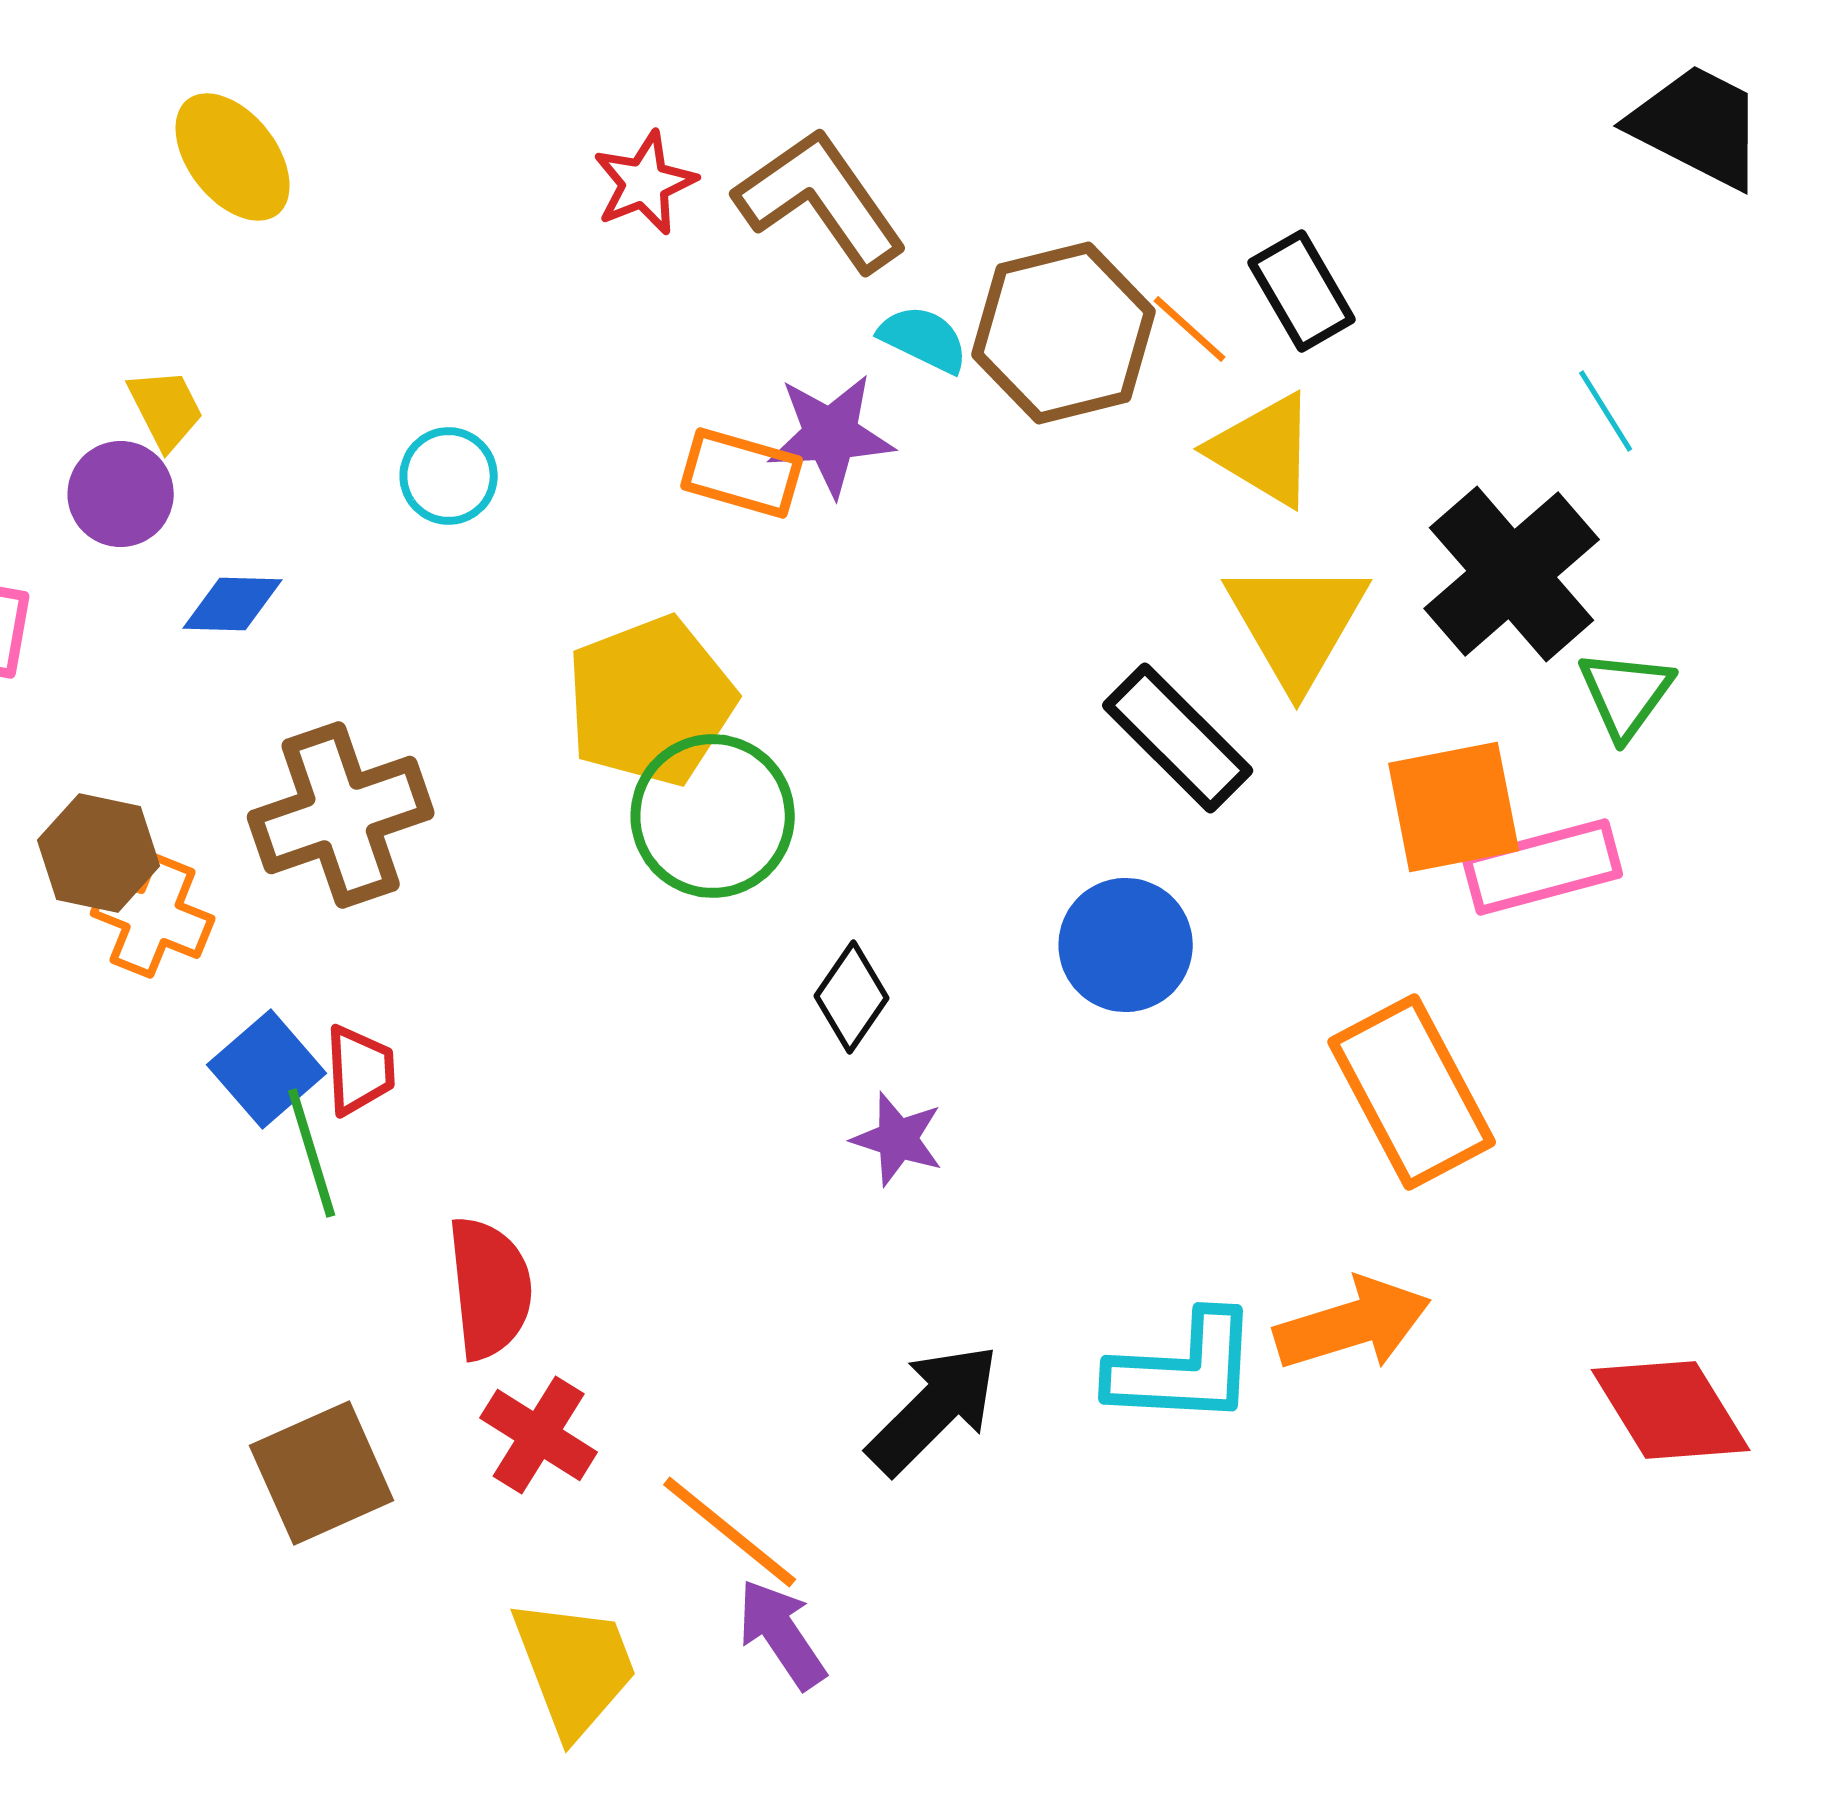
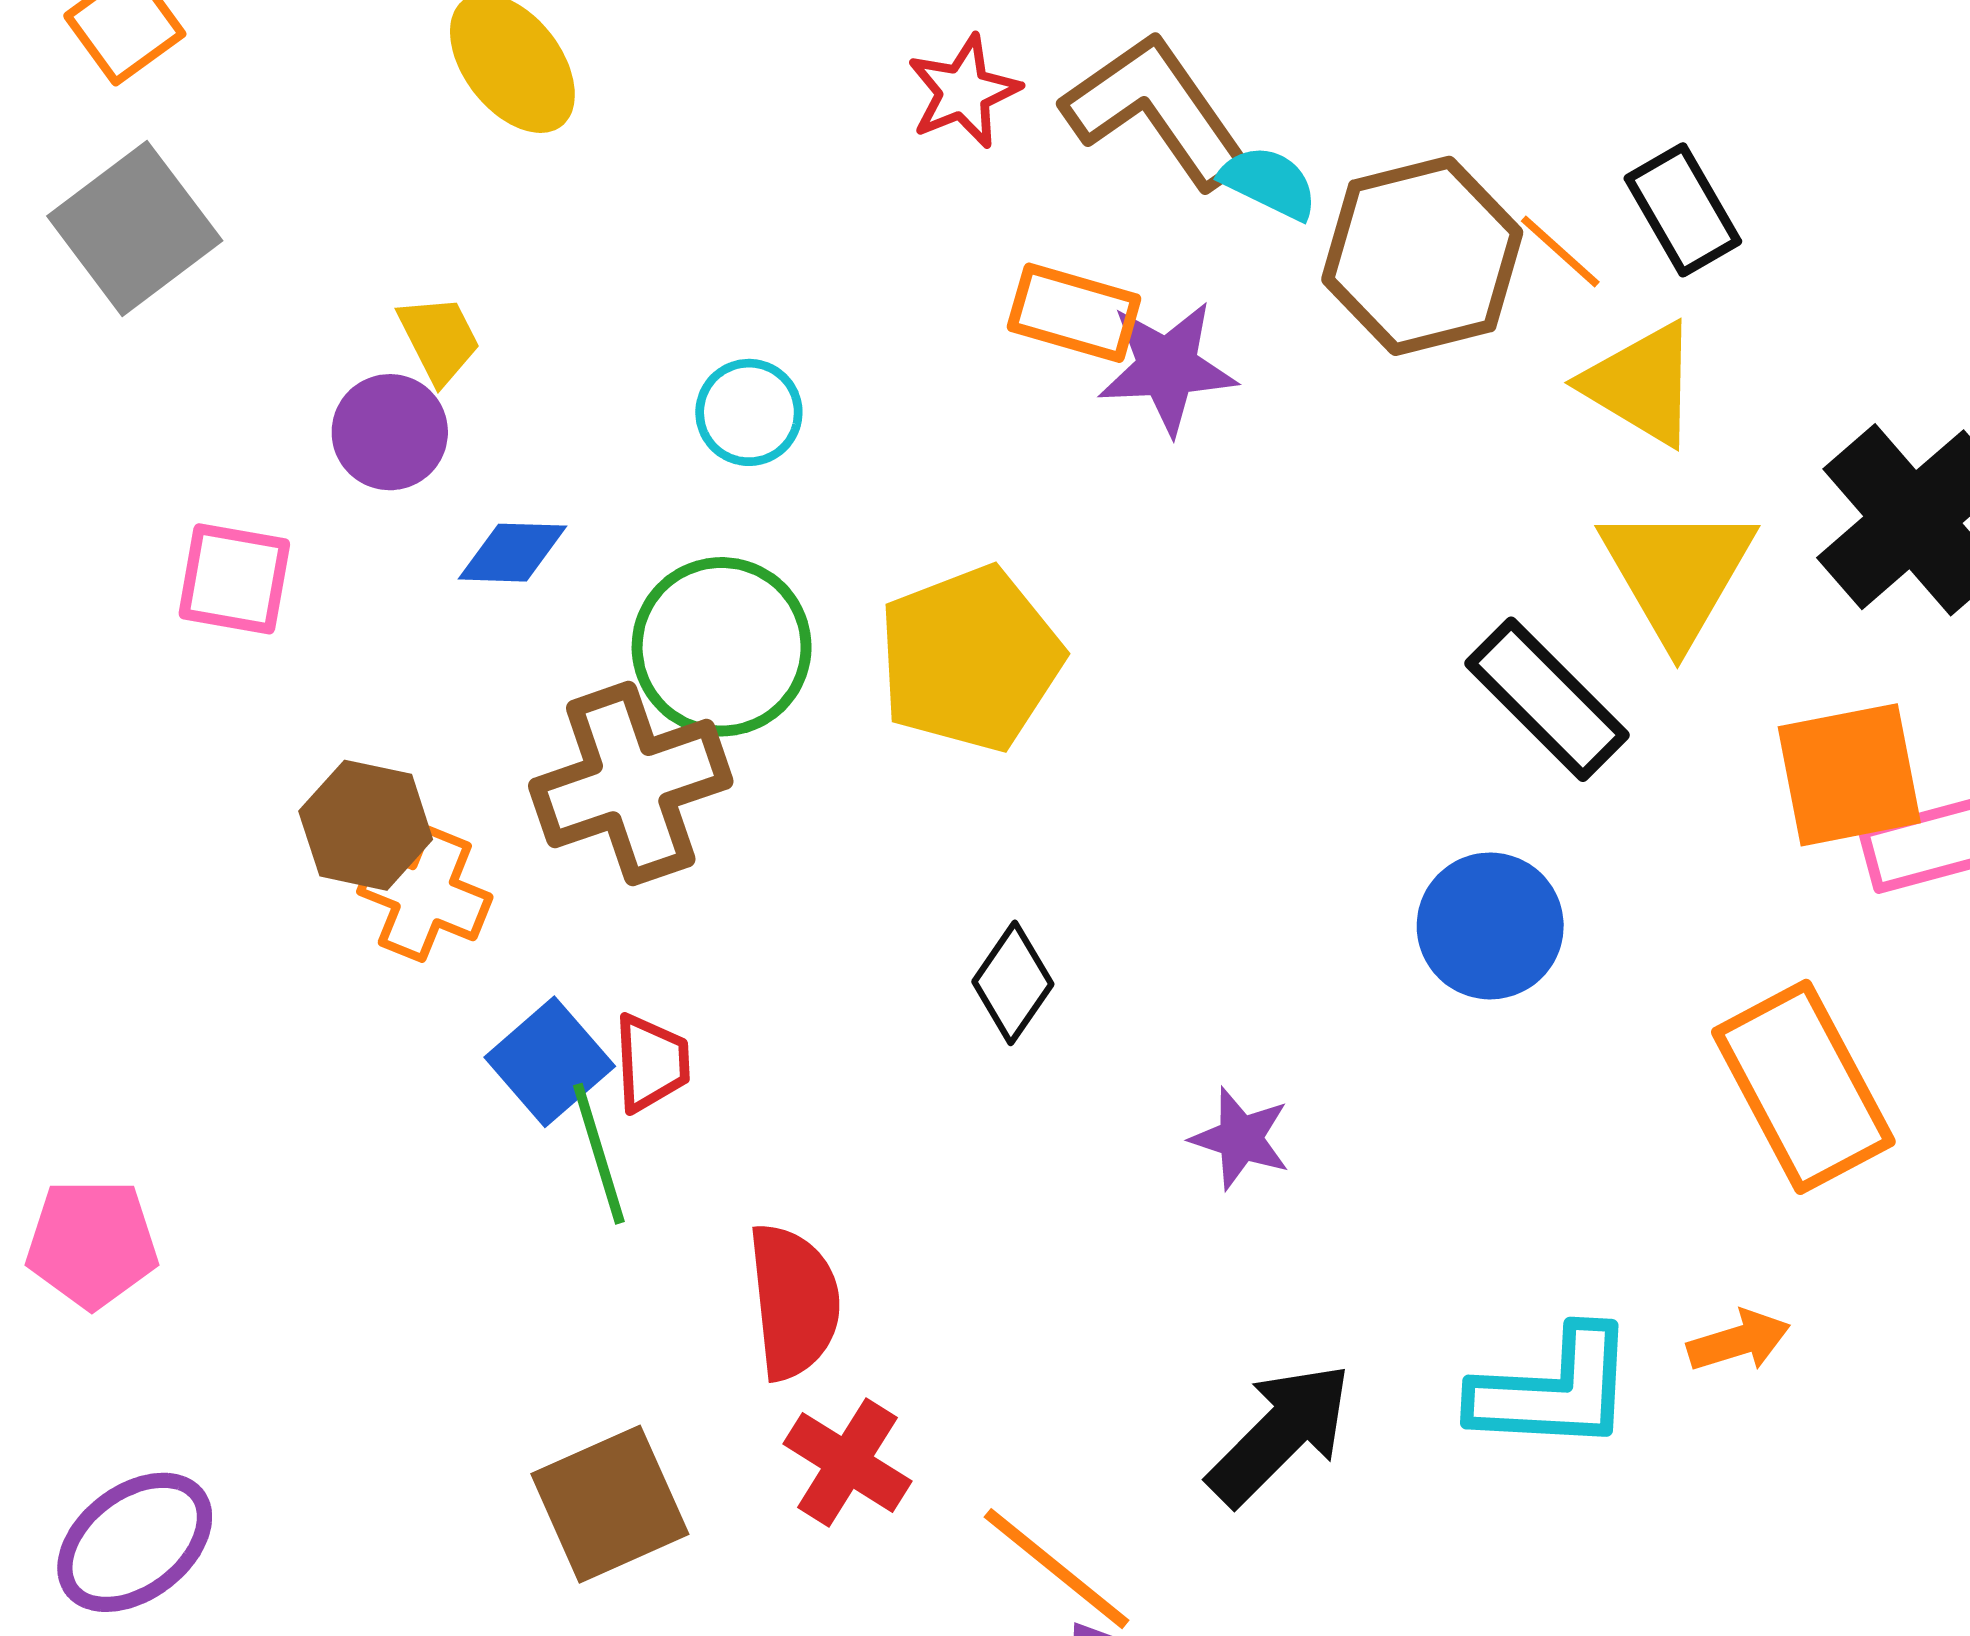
cyan semicircle: (924, 339) -> (1269, 183), moved
orange rectangle: (742, 473) -> (1074, 313), moved
green circle: (713, 816) -> (722, 647), moved
black diamond: (852, 997) -> (1013, 983), moved
orange arrow: (1353, 1324) -> (1739, 1341), size x0.6

